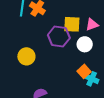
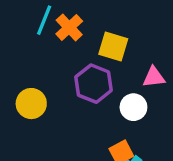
yellow square: (72, 24) -> (113, 47), moved

